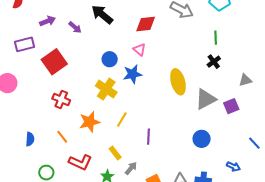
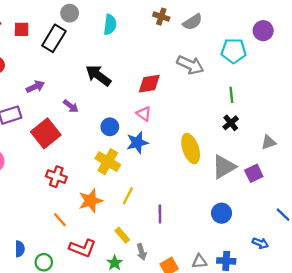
purple arrow: (75, 27) -> (71, 106), moved
blue semicircle: (30, 139) -> (20, 249), moved
gray arrow: (131, 168) -> (142, 252), turned 128

